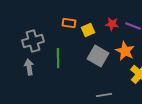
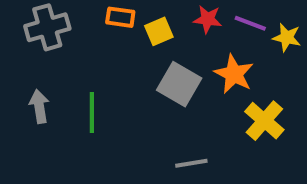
gray cross: (33, 41) -> (47, 27), moved
green line: (58, 58) -> (92, 113), moved

